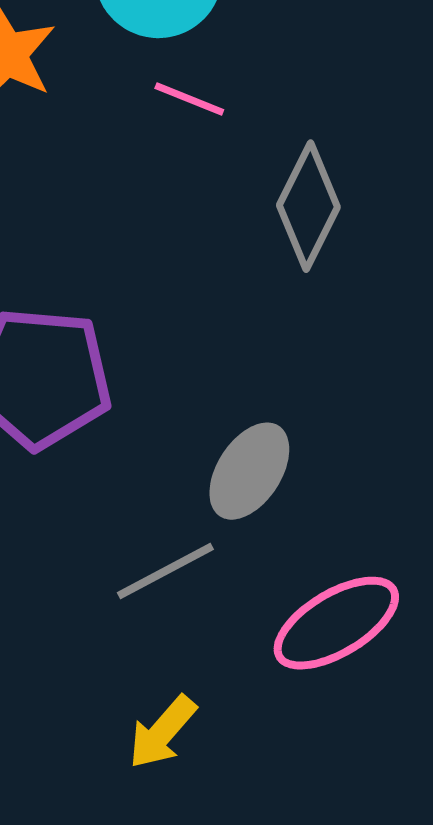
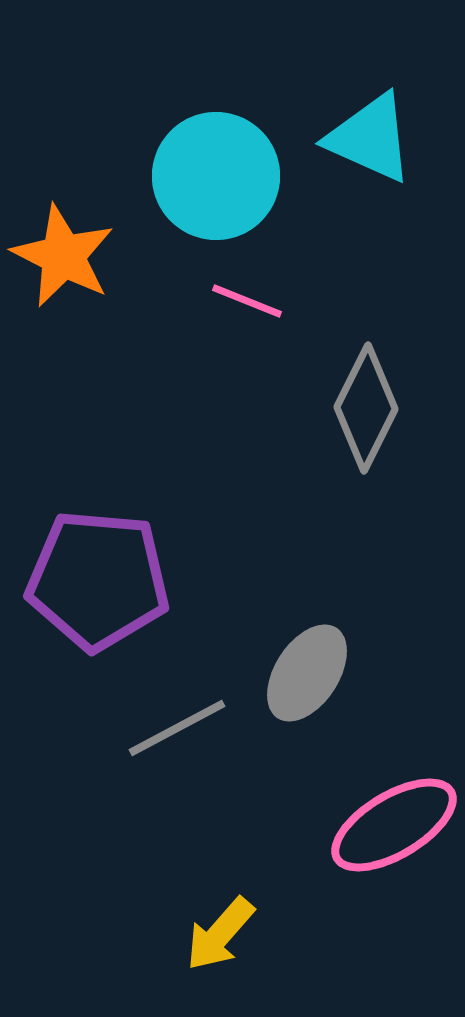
gray line: (165, 571) -> (177, 728), moved

